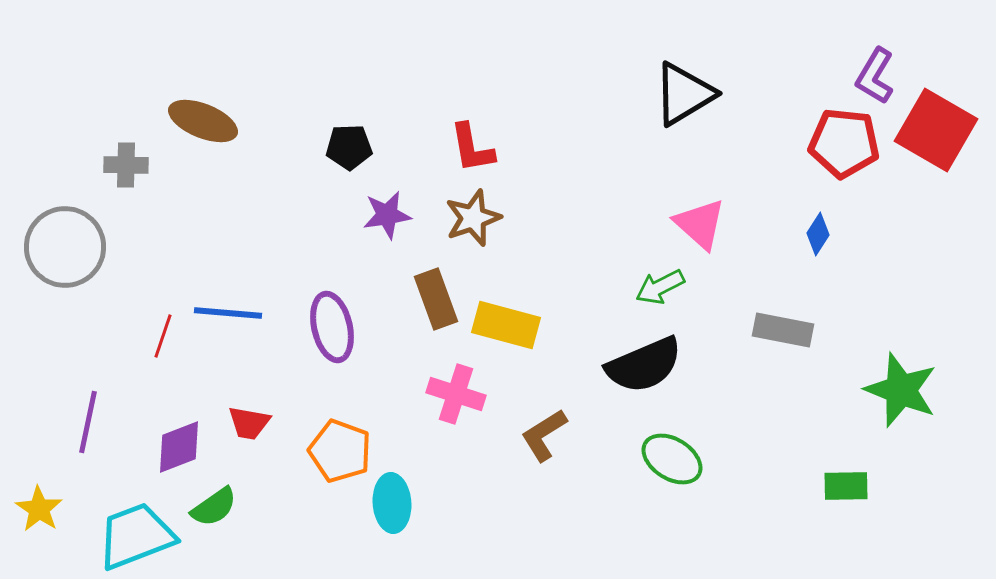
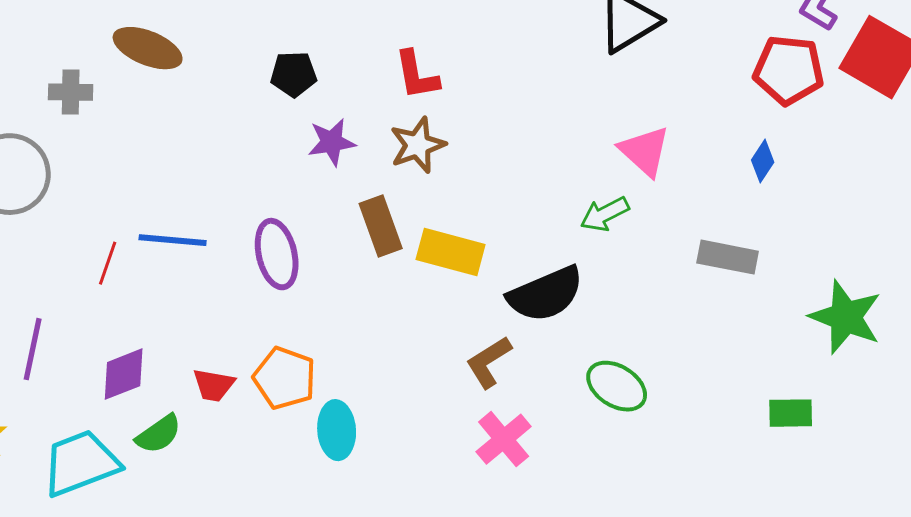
black semicircle: (644, 365) -> (546, 294), moved
pink cross: (456, 394) -> (504, 439), moved, turned 32
red trapezoid: (249, 423) -> (214, 385), moved

